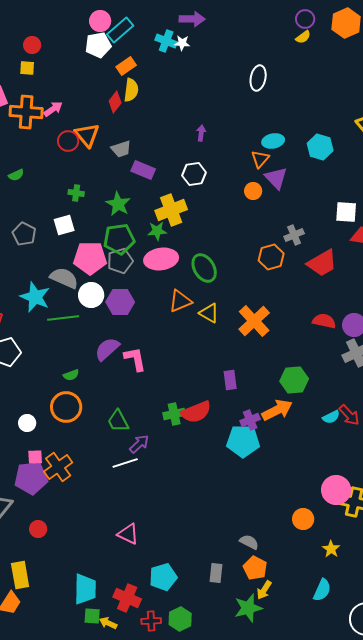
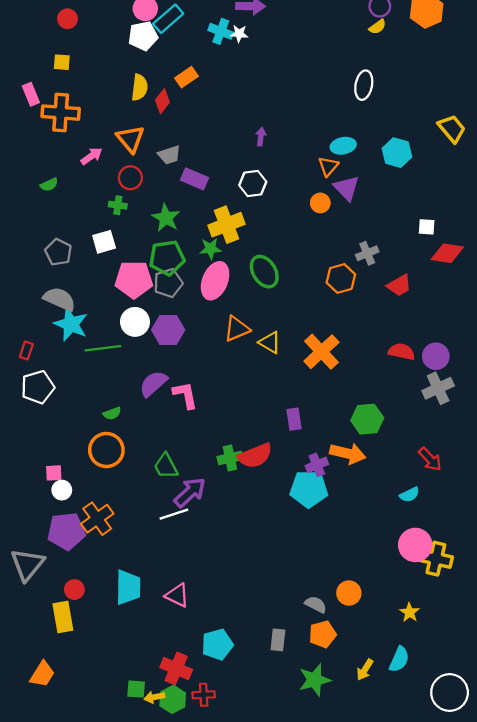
red circle: (32, 45) -> (67, 19), moved
orange rectangle: (126, 66) -> (186, 77), moved
white ellipse: (258, 78) -> (364, 85), moved
yellow semicircle: (131, 90) -> (140, 87), moved
pink arrow: (53, 109) -> (92, 156), moved
red circle: (68, 141) -> (130, 178), moved
white square: (346, 212) -> (427, 227), size x0.7
pink ellipse: (161, 259) -> (215, 281), turned -60
red trapezoid: (322, 263) -> (399, 285), size x0.7
green ellipse: (204, 268) -> (264, 272), moved
gray semicircle: (64, 278) -> (59, 299), moved
orange arrow: (277, 410) -> (348, 453), turned 40
cyan semicircle: (331, 417) -> (410, 495), moved
white circle: (27, 423) -> (62, 490), moved
purple arrow: (139, 444) -> (190, 492), size x1.4
pink square: (35, 457) -> (54, 473), moved
orange circle: (303, 519) -> (349, 593), moved
orange pentagon: (255, 568) -> (323, 634), turned 30
yellow rectangle: (20, 575) -> (63, 617), moved
cyan trapezoid: (85, 589) -> (128, 587), moved
yellow arrow: (264, 590) -> (365, 670), moved
green hexagon: (180, 619) -> (173, 699), moved
yellow arrow: (108, 623) -> (154, 697), turned -36

